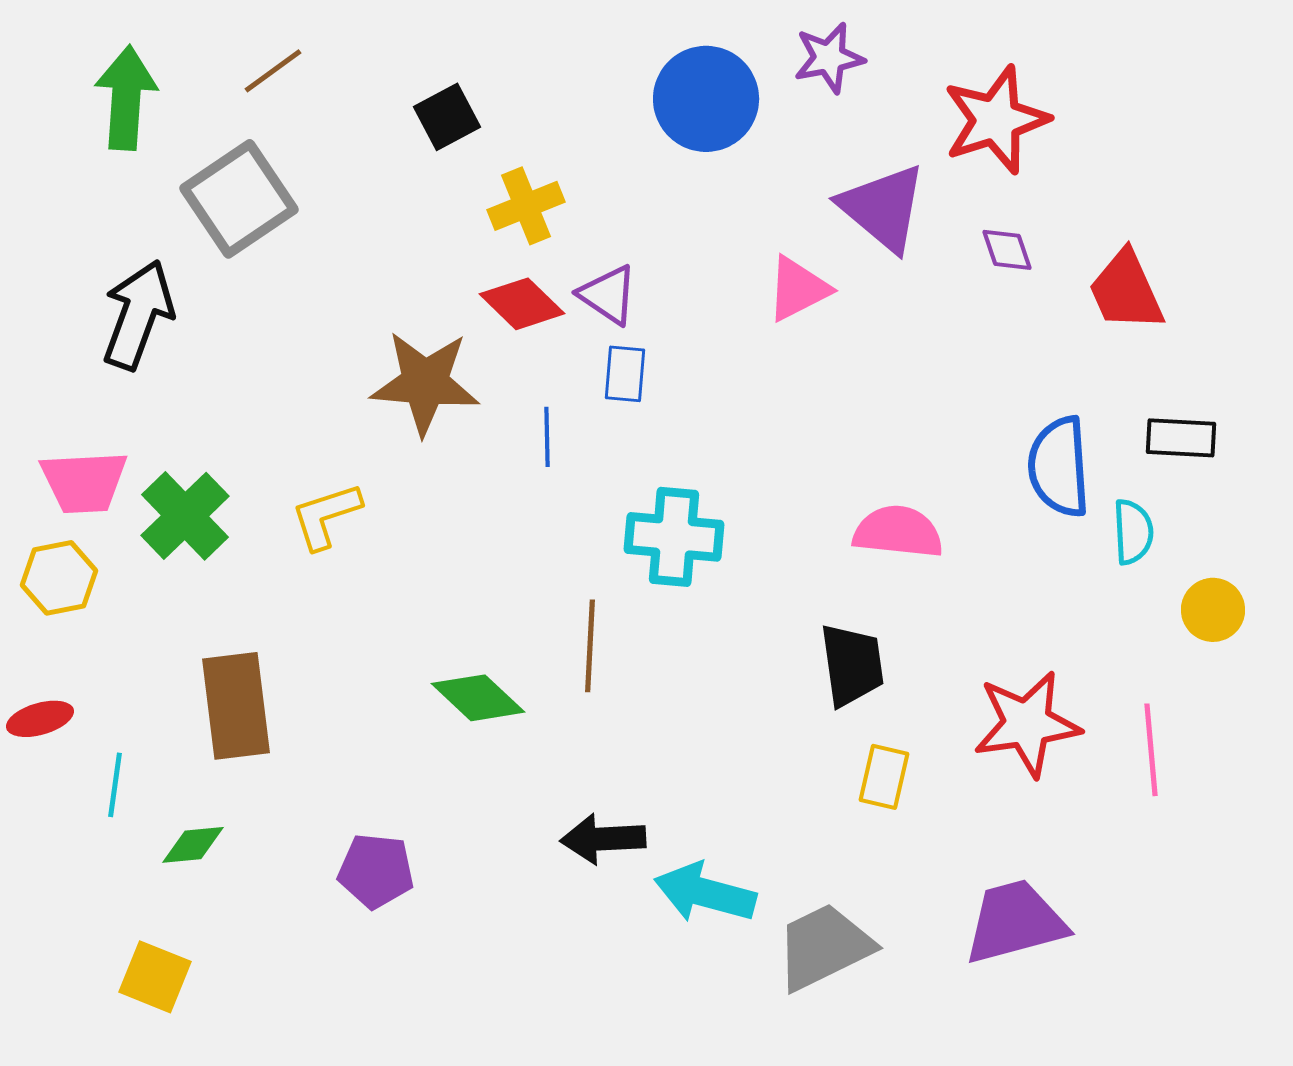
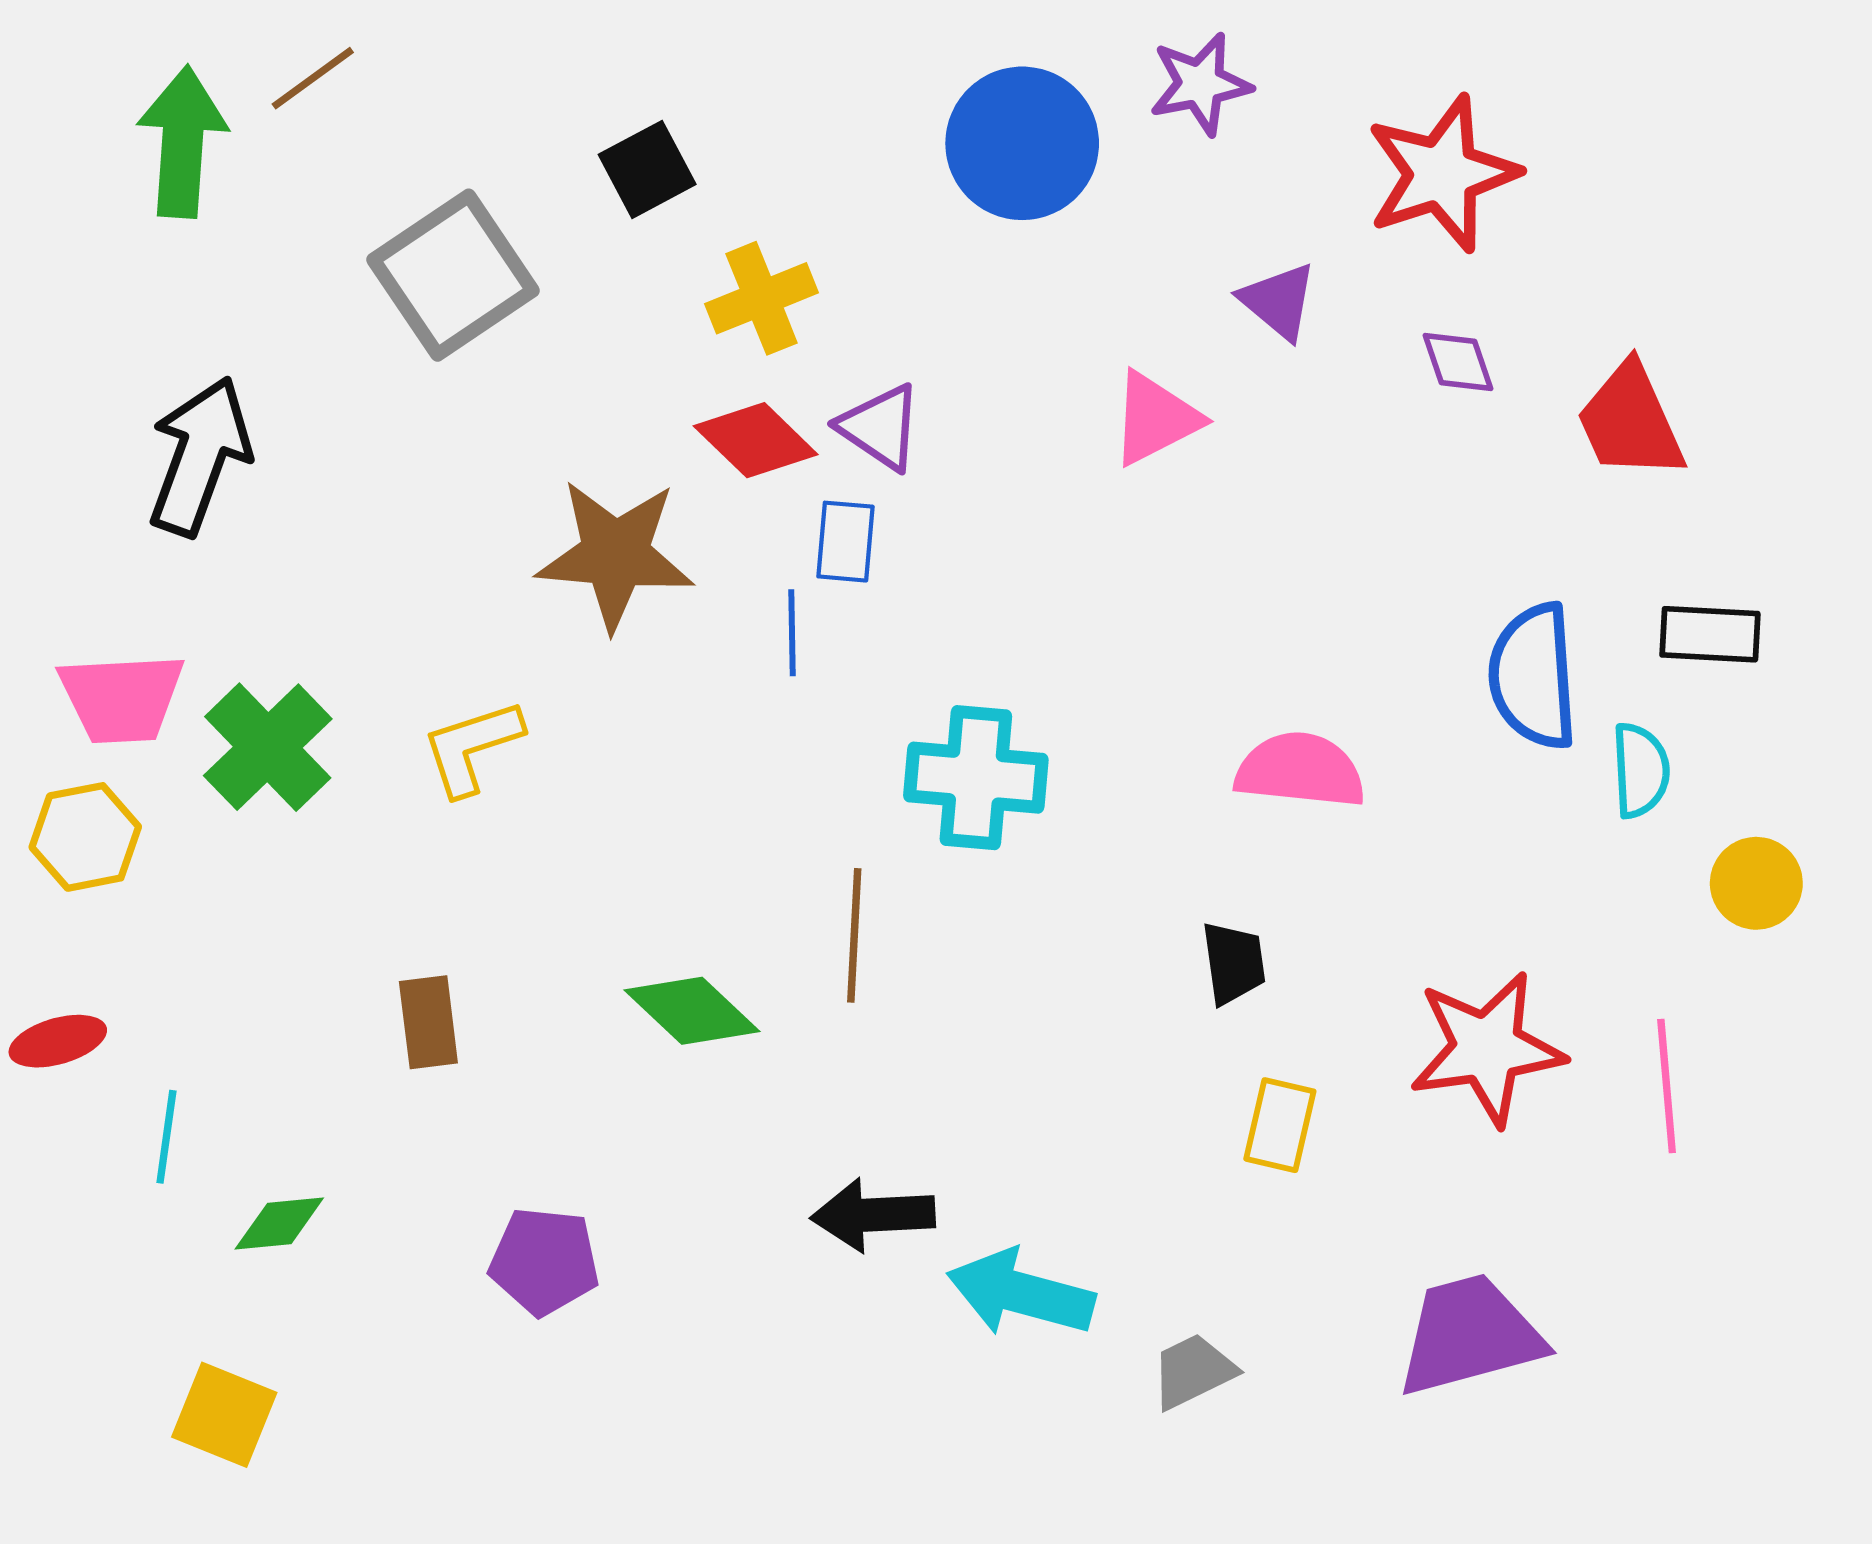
brown line: (273, 71) -> (313, 78), moved
gray square: (239, 199) -> (453, 275), moved
purple triangle: (883, 208) -> (1278, 301), size x0.6
blue rectangle: (625, 374) -> (846, 542), moved
black trapezoid: (852, 665) -> (1234, 963), size x0.7
brown rectangle: (236, 706) -> (428, 1022), moved, size x0.6
gray trapezoid: (824, 947) -> (1193, 1371), size x0.6

